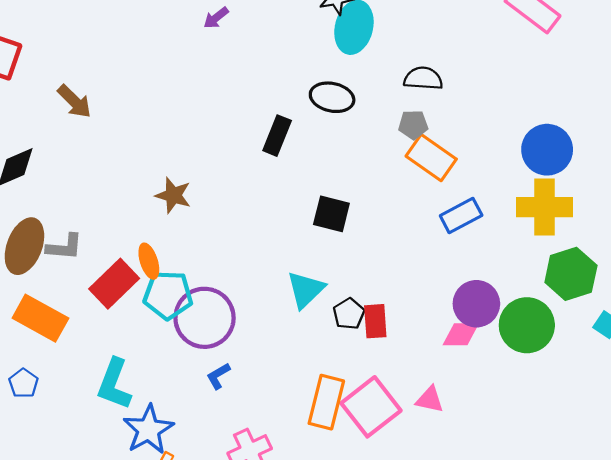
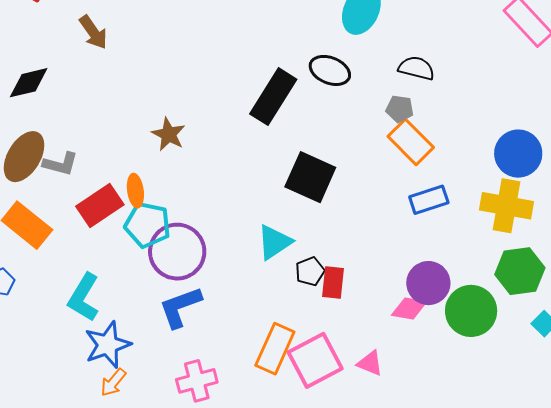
black rectangle: (277, 136) -> (273, 97), size x1.5
black square: (331, 214) -> (310, 177), size x1.4
blue L-shape: (218, 376) -> (180, 307), size x1.8

